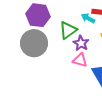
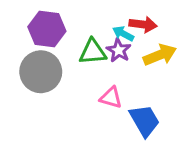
green triangle: (68, 30) -> (93, 52), turned 30
purple star: (81, 43) -> (119, 50), moved

